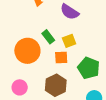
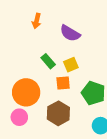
orange circle: (27, 51) -> (26, 92), moved

